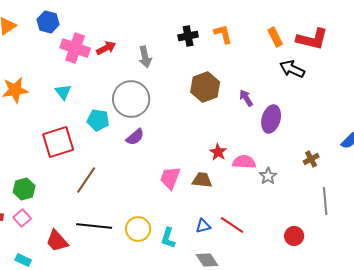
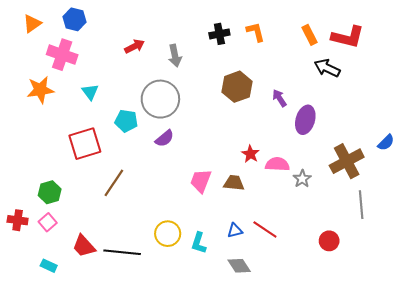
pink cross: (75, 48) -> (62, 55), moved
brown cross: (311, 159) -> (347, 161), size x2.0
black line: (94, 226) -> (122, 252), moved

